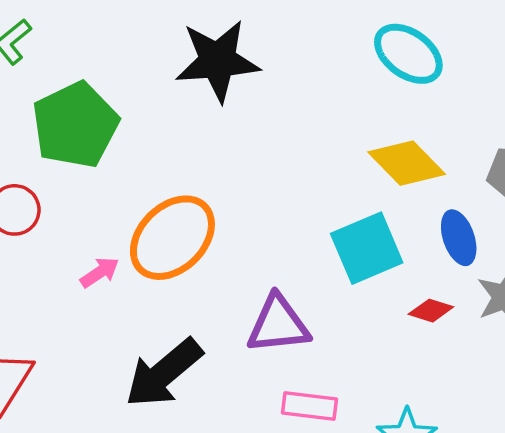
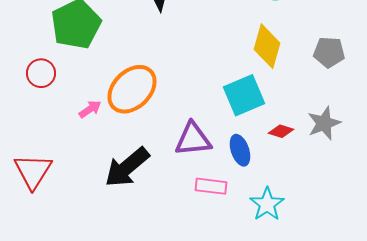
yellow diamond: (407, 163) -> (267, 46), turned 60
blue ellipse: (459, 238) -> (240, 150), moved

